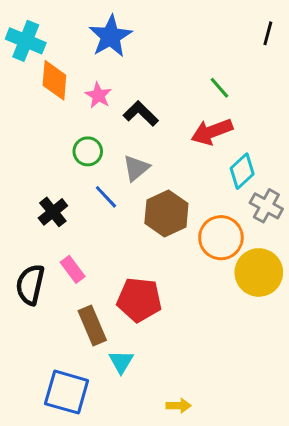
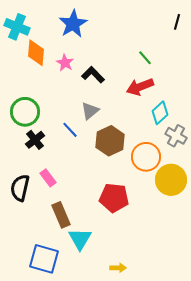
green circle: (88, 151) -> (25, 112), moved, size x1.5
red pentagon: (139, 300) -> (114, 198), moved
cyan triangle: (121, 362) -> (80, 239), size x1.4

